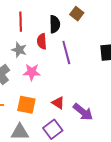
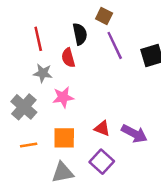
purple line: (66, 52) -> (115, 45), moved

